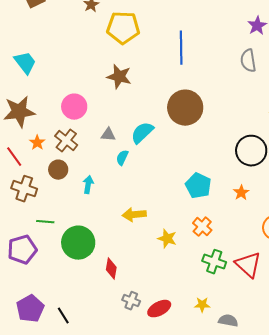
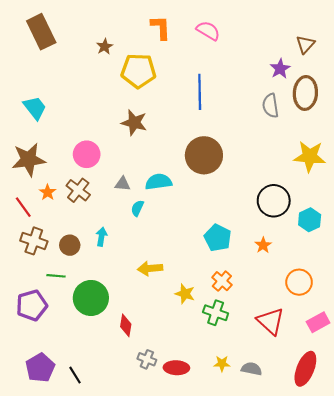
cyan semicircle: (142, 133) -> (159, 182), turned 35
brown circle: (58, 170) -> (70, 245), moved
green cross: (214, 262) -> (216, 313), moved
red ellipse: (159, 309) -> (176, 368), turned 30
gray semicircle: (228, 321) -> (251, 369), moved

